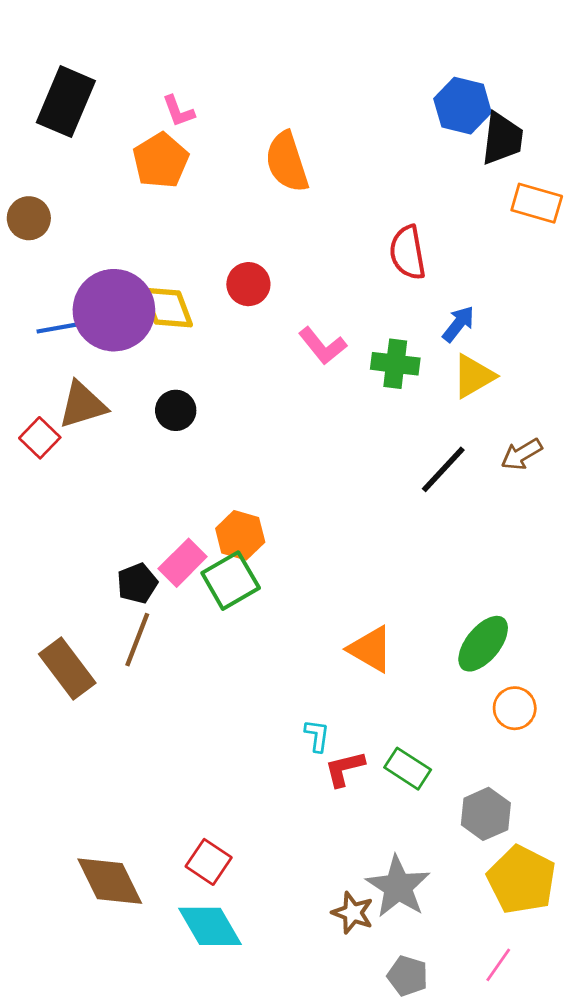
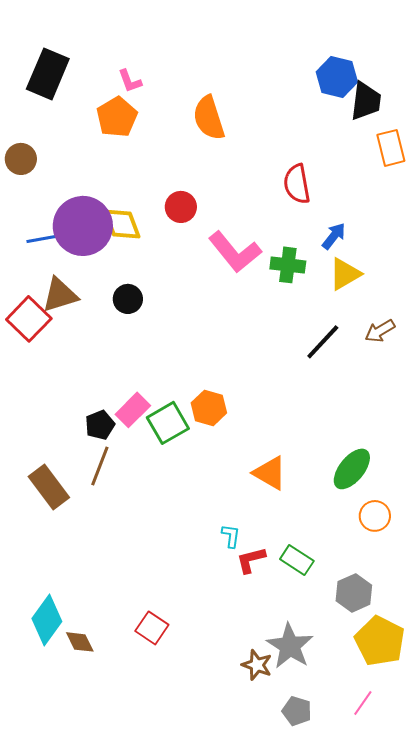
orange rectangle: (537, 203) -> (391, 148), turned 60
pink L-shape: (323, 346) -> (235, 252), size x1.5
red square: (40, 438) -> (29, 319), size x1.5
orange hexagon: (240, 535) -> (209, 408), moved
brown diamond: (110, 881) -> (80, 642), size x0.6
cyan diamond: (210, 926) -> (47, 620), moved, turned 66

